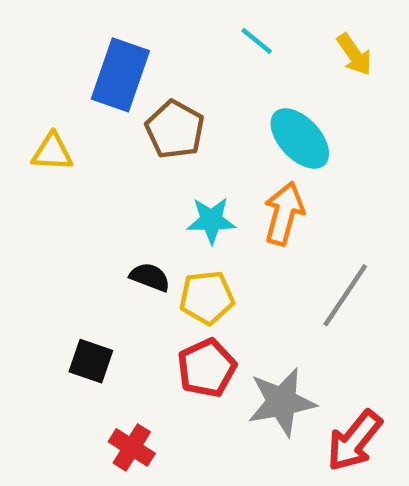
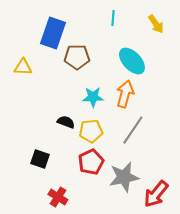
cyan line: (257, 41) -> (113, 18), turned 56
brown pentagon: (175, 129) -> (77, 57), turned -30
gray line: (345, 295) -> (133, 130), moved

